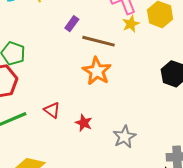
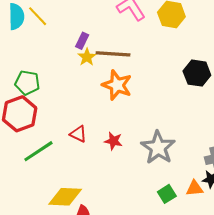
yellow star: (131, 24) -> (87, 57), moved
gray star: (124, 137) -> (158, 148), size x1.4

